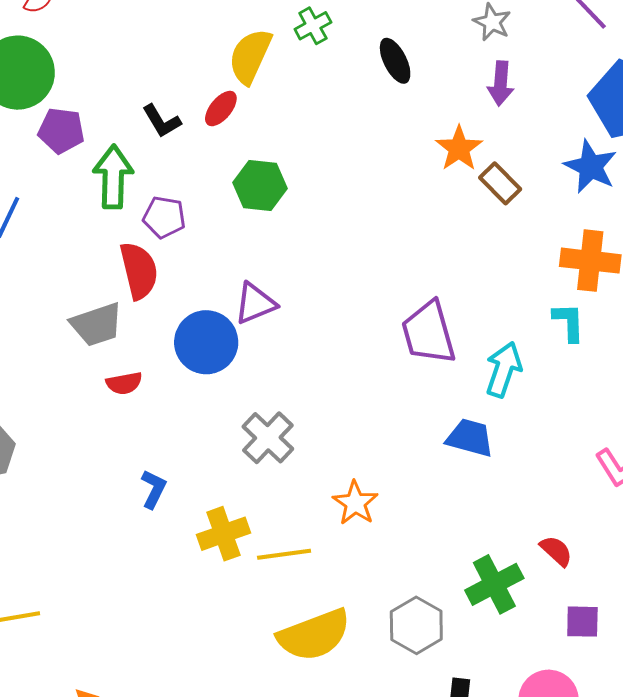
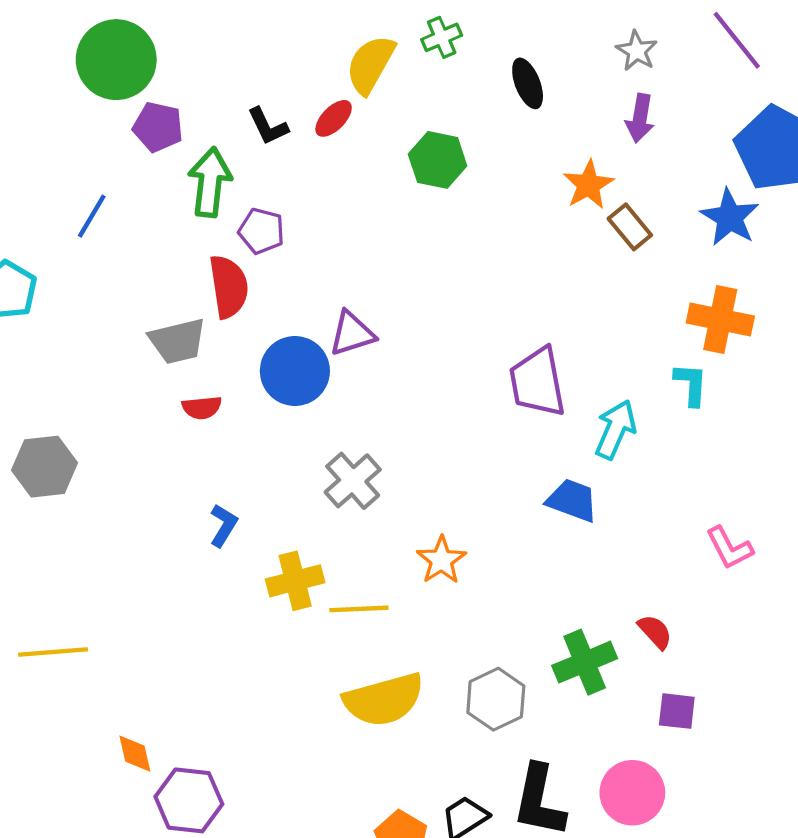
green hexagon: (260, 186) -> (438, 160), moved

